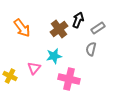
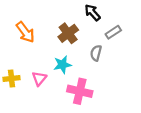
black arrow: (78, 20) -> (92, 13), moved, turned -63
gray semicircle: (91, 49) -> (96, 53), moved
yellow cross: (10, 76) -> (11, 78), moved, turned -32

